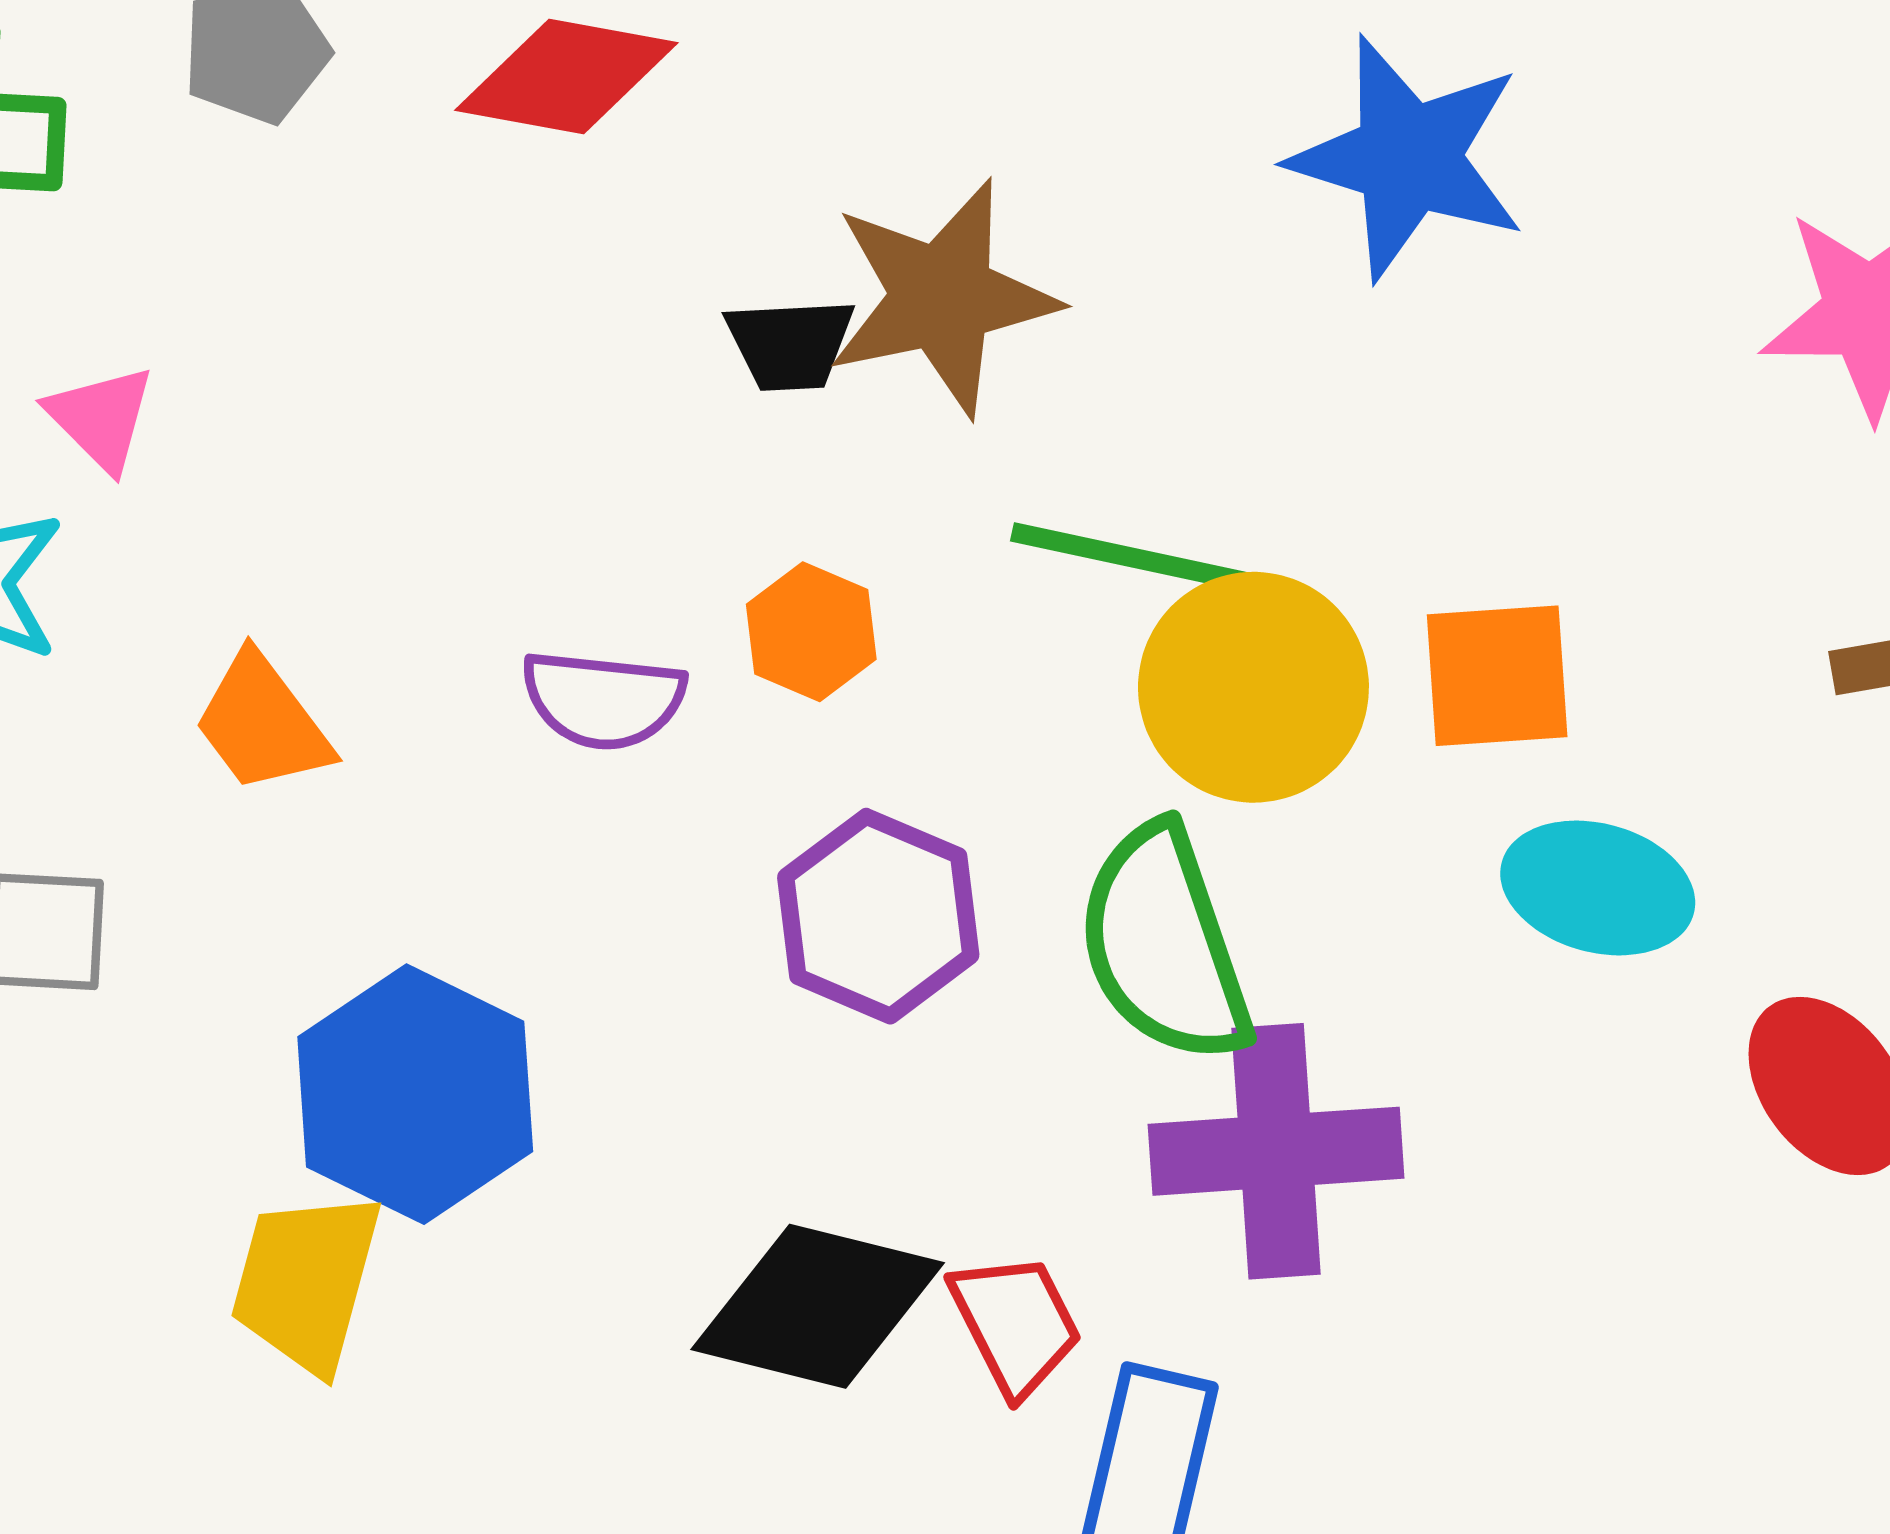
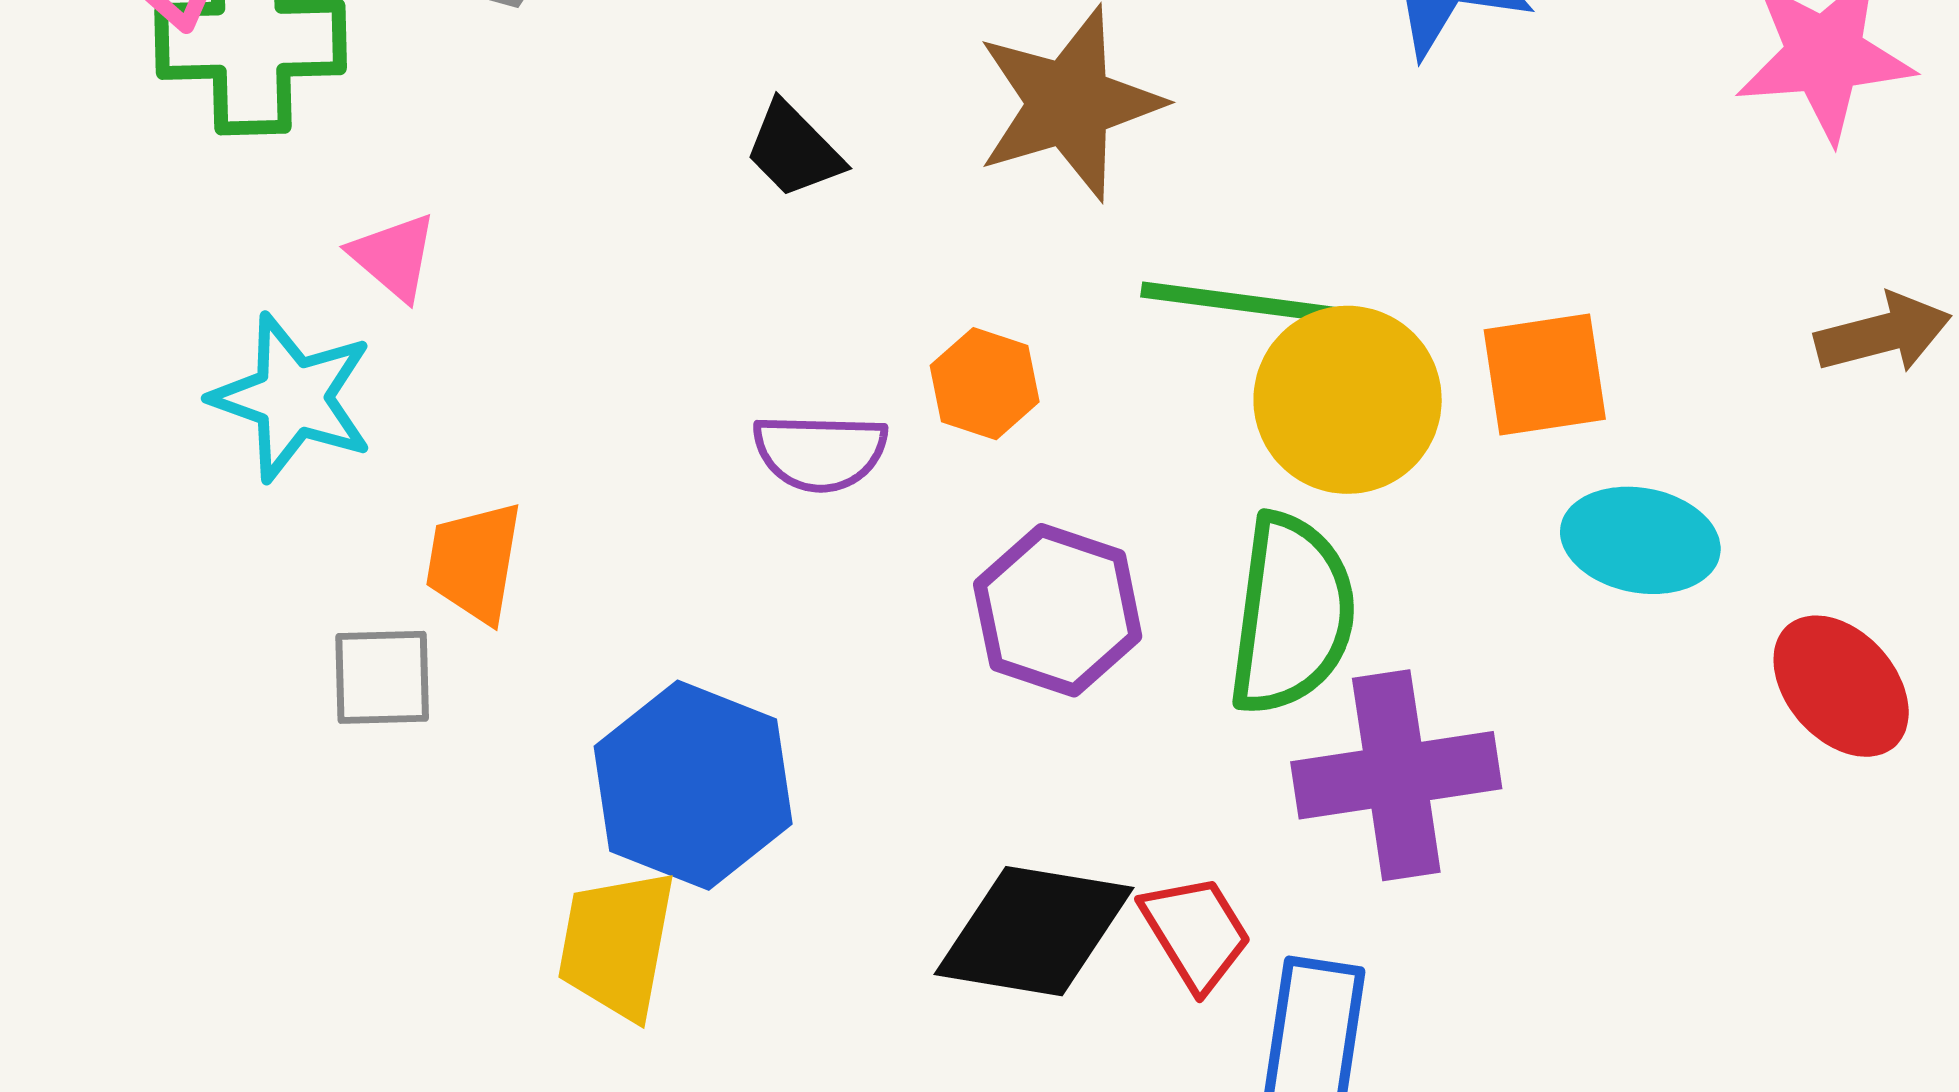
black trapezoid: (790, 344) -> (794, 150), moved, turned 53
orange trapezoid: (262, 723) -> (474, 562), moved, turned 51
green semicircle: (1164, 944) -> (1292, 614), turned -149

